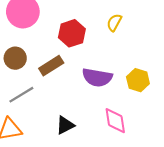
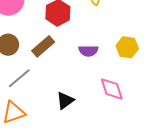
purple semicircle: (97, 77) -> (88, 51), size x0.7

